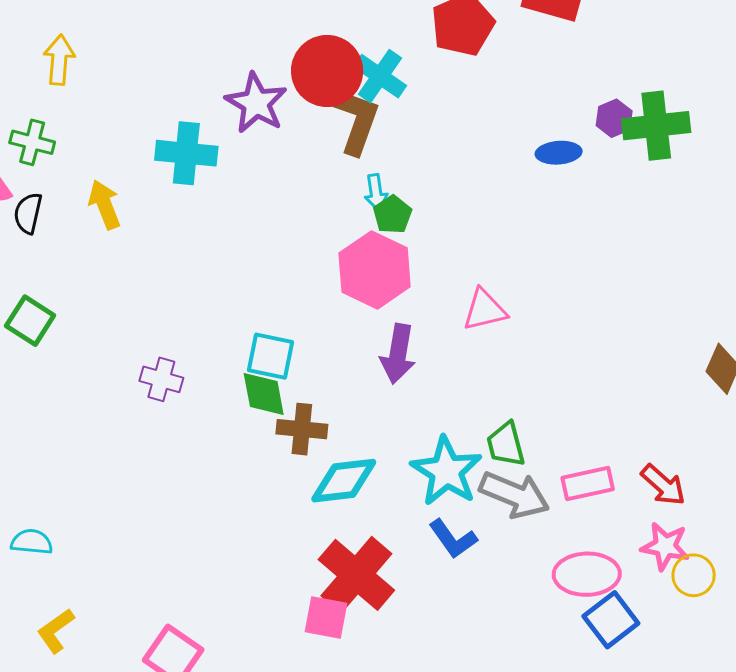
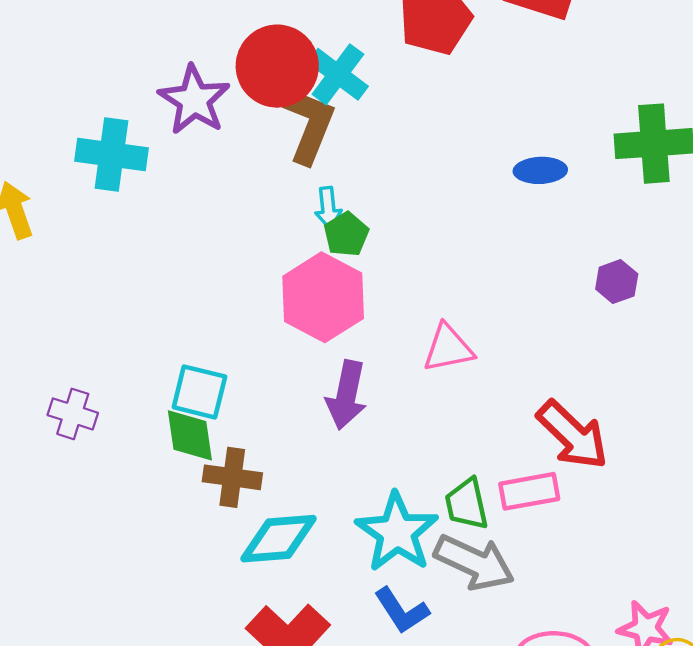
purple hexagon: (614, 118) -> (617, 282), moved
pink rectangle: (588, 484) -> (529, 491), moved
red arrow: (663, 485) -> (572, 435), moved, size x1.4

